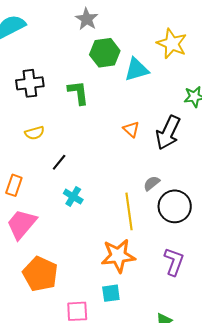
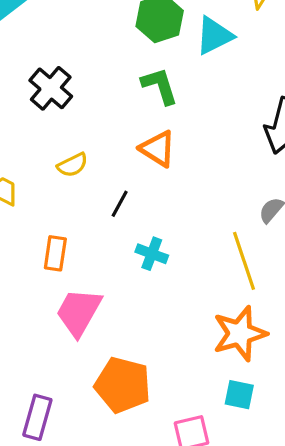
black cross: (30, 83) -> (51, 88), turned -32
green L-shape: (78, 93) -> (160, 86), moved
orange triangle: (131, 129) -> (158, 149), moved, size x1.4
cyan square: (111, 293) -> (239, 395), turned 30

